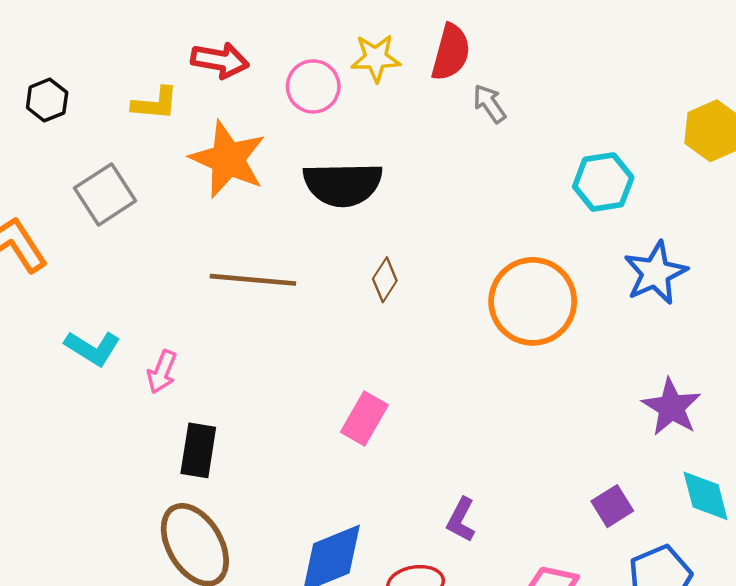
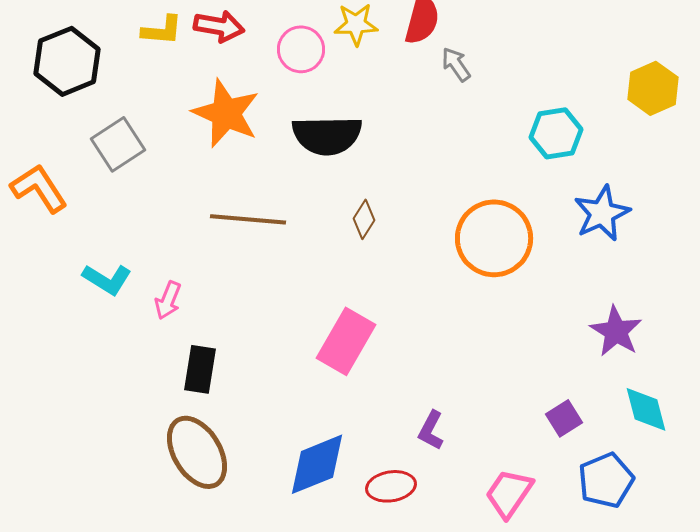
black hexagon: (47, 100) -> (67, 61), size x1.8
yellow L-shape: (155, 103) -> (162, 30), moved
pink rectangle: (364, 419) -> (346, 341), size x1.4

